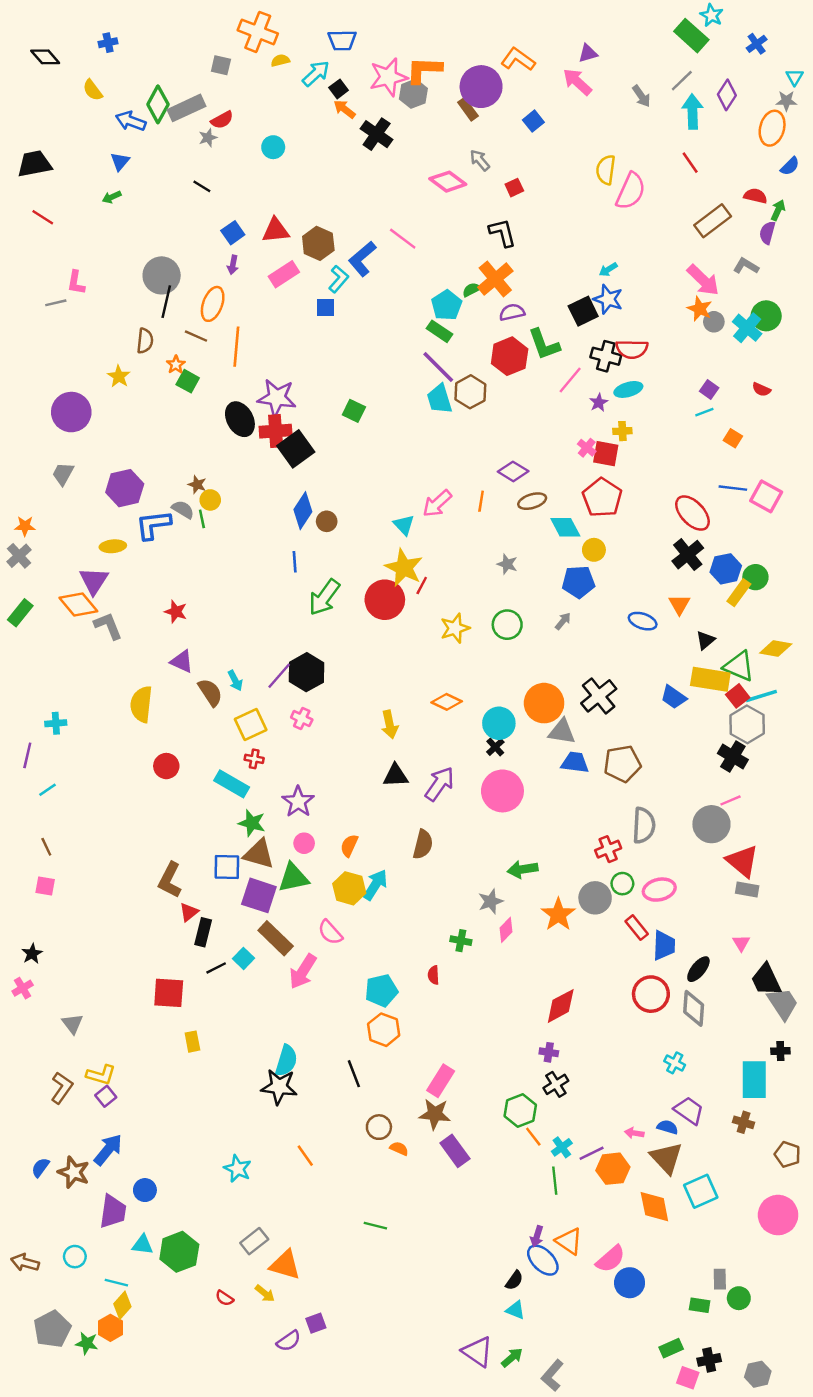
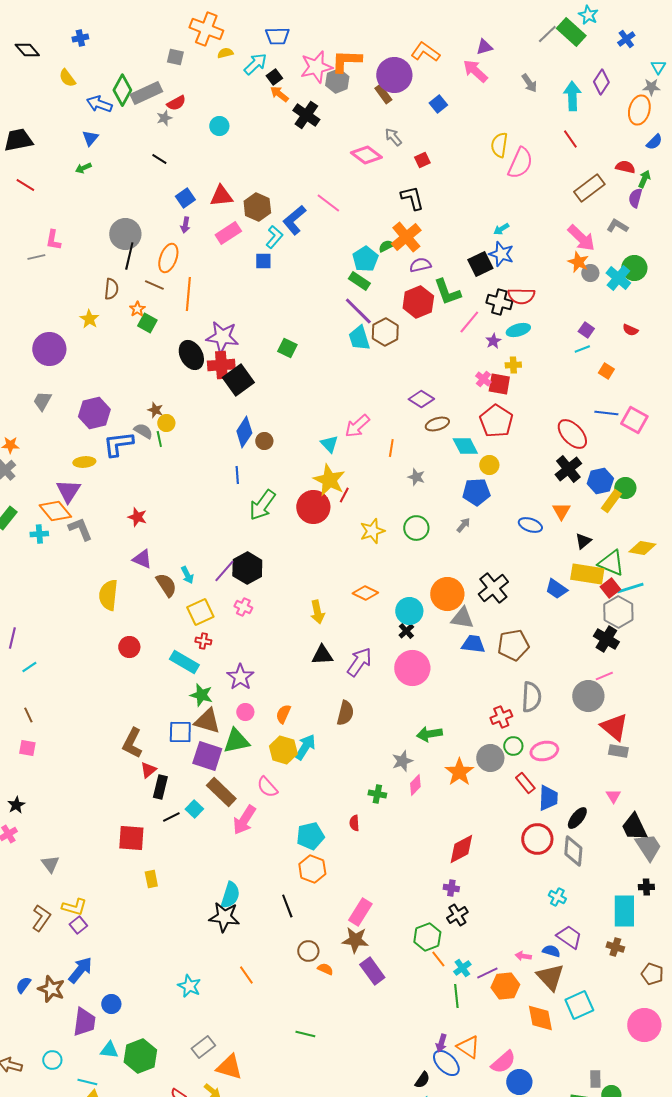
gray line: (682, 81) -> (547, 34), moved
orange line: (481, 501) -> (391, 448), moved
cyan cross: (56, 723) -> (39, 534), moved

